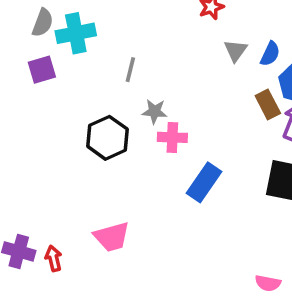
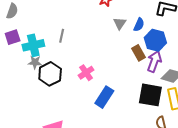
cyan cross: (76, 33) -> (33, 45), moved
gray star: (155, 111) -> (35, 62), moved
pink cross: (172, 137) -> (86, 73), turned -35

